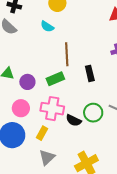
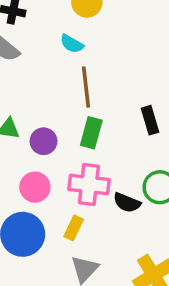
brown line: (67, 54) -> (86, 87), moved
green rectangle: (55, 79) -> (91, 133), turned -48

